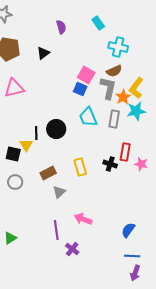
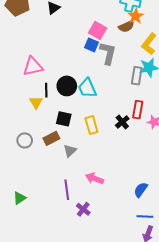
pink triangle: (14, 88) -> (33, 66), moved
gray L-shape: (108, 88) -> (108, 53), moved
orange star: (123, 97) -> (136, 16), moved
cyan trapezoid: (88, 117) -> (87, 88), moved
gray rectangle: (114, 119) -> (137, 76), moved
black square: (13, 154) -> (64, 119), moved
black cross: (110, 164) -> (122, 122), turned 32
brown rectangle: (48, 173) -> (51, 138), moved

